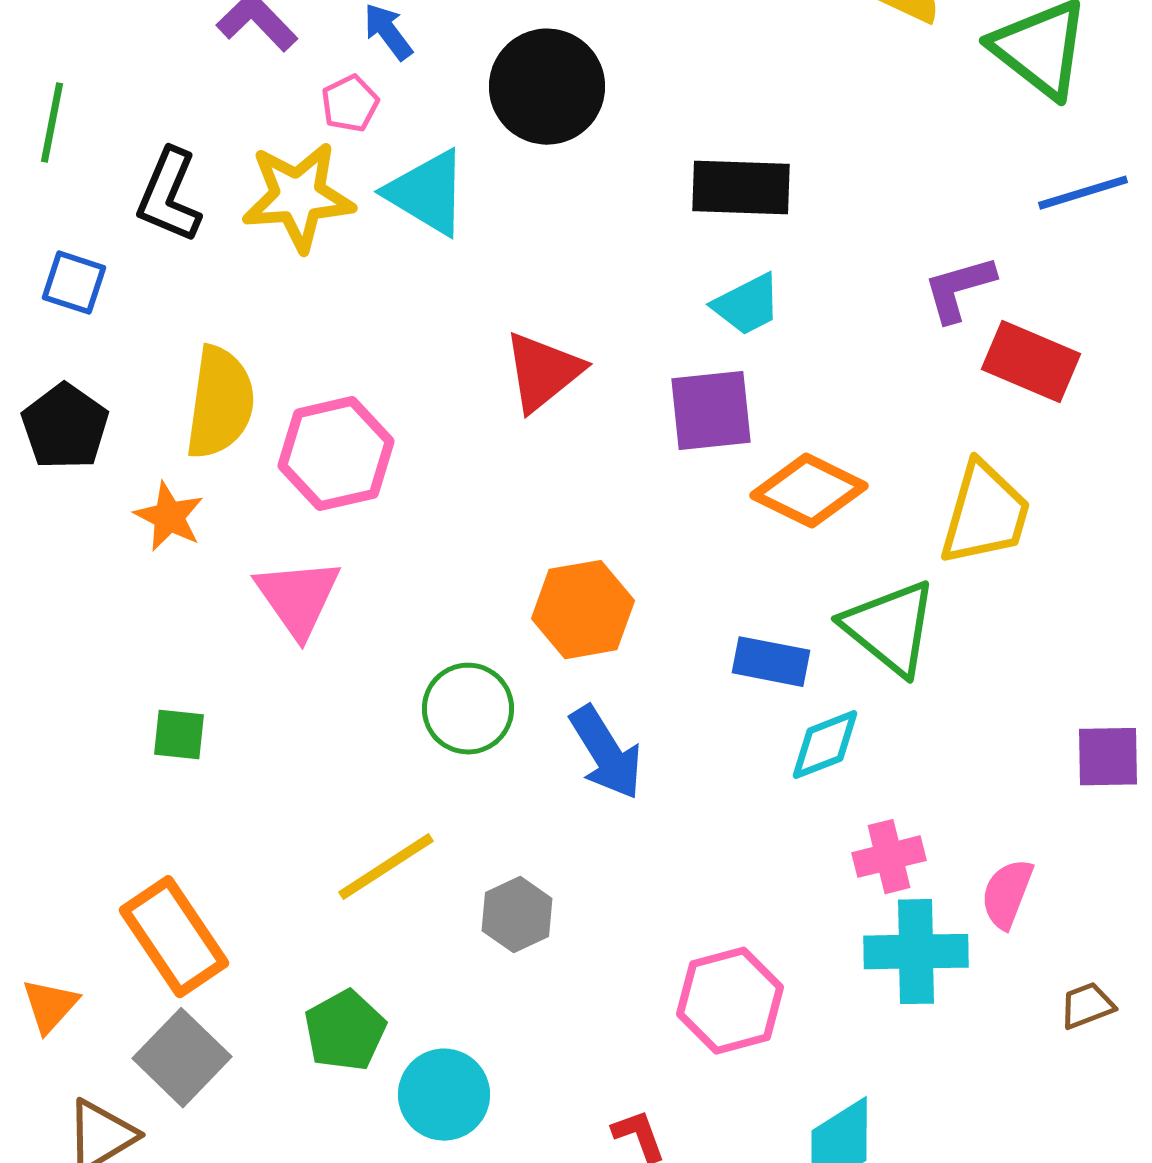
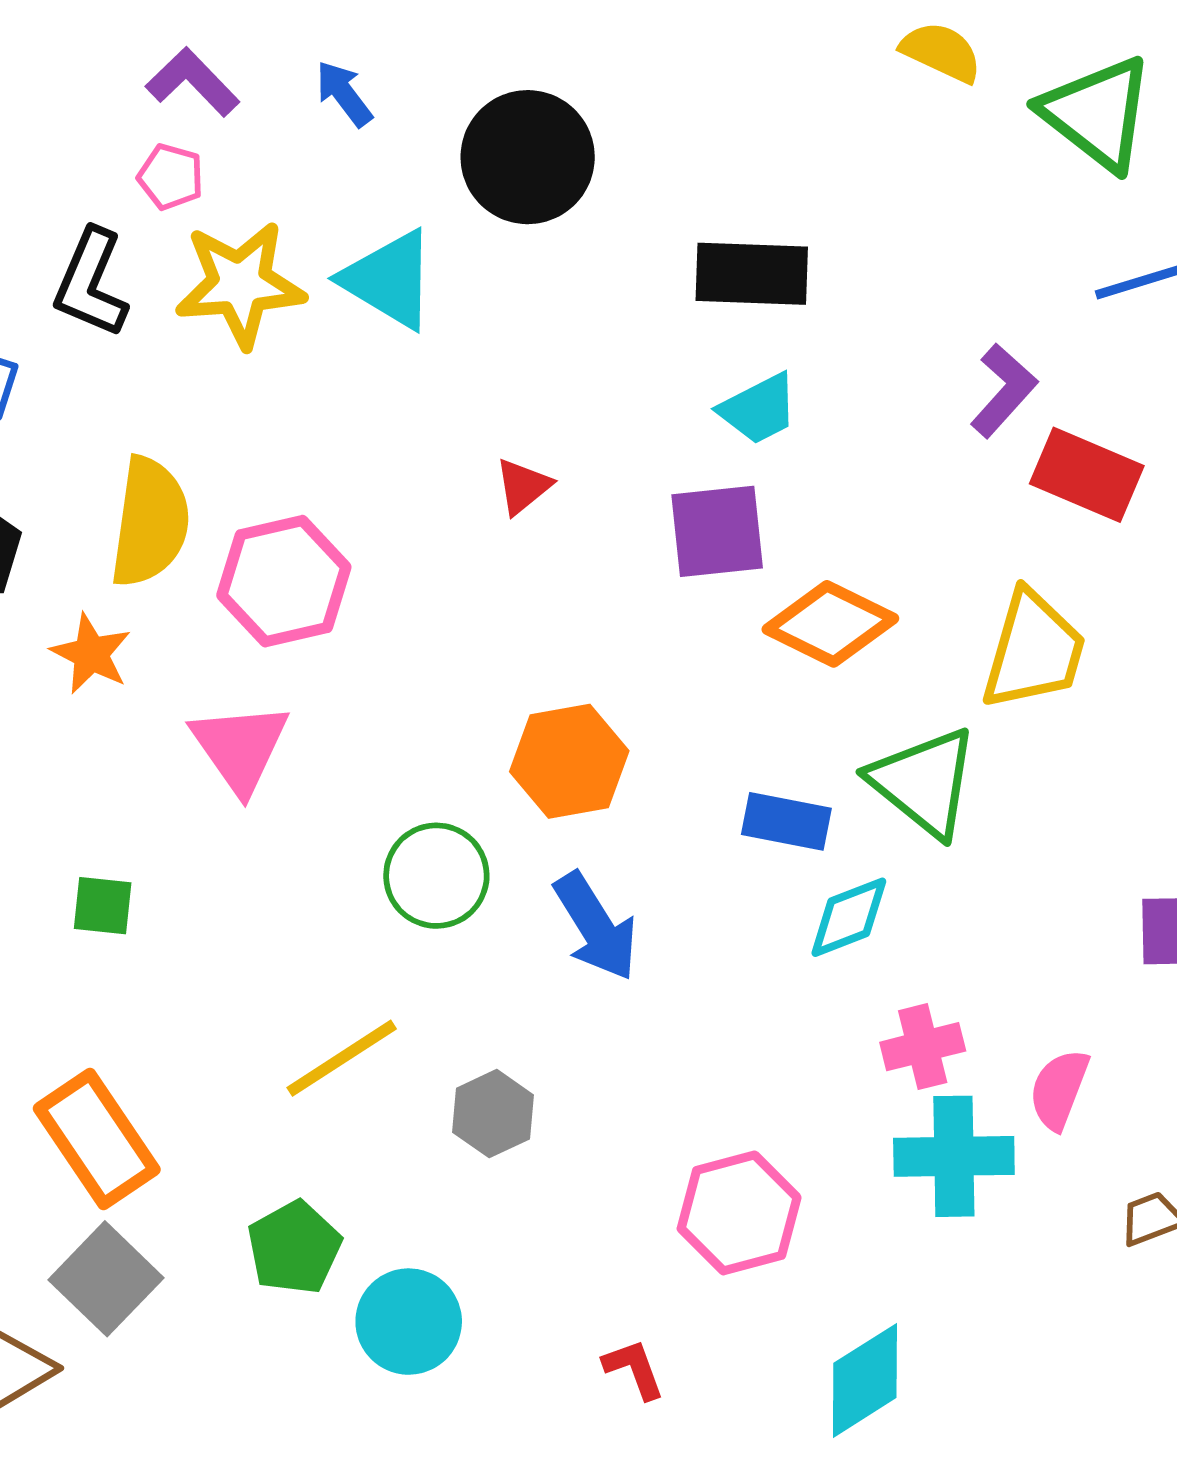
pink pentagon: (350, 104) -> (171, 177), moved, turned -30
purple L-shape: (959, 289) -> (1004, 390), turned 148
red triangle: (543, 372) -> (523, 486), size x0.6

